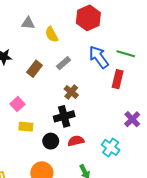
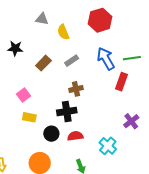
green line: (126, 54) -> (132, 58), turned -30
brown cross: (71, 92) -> (76, 89), turned 32

